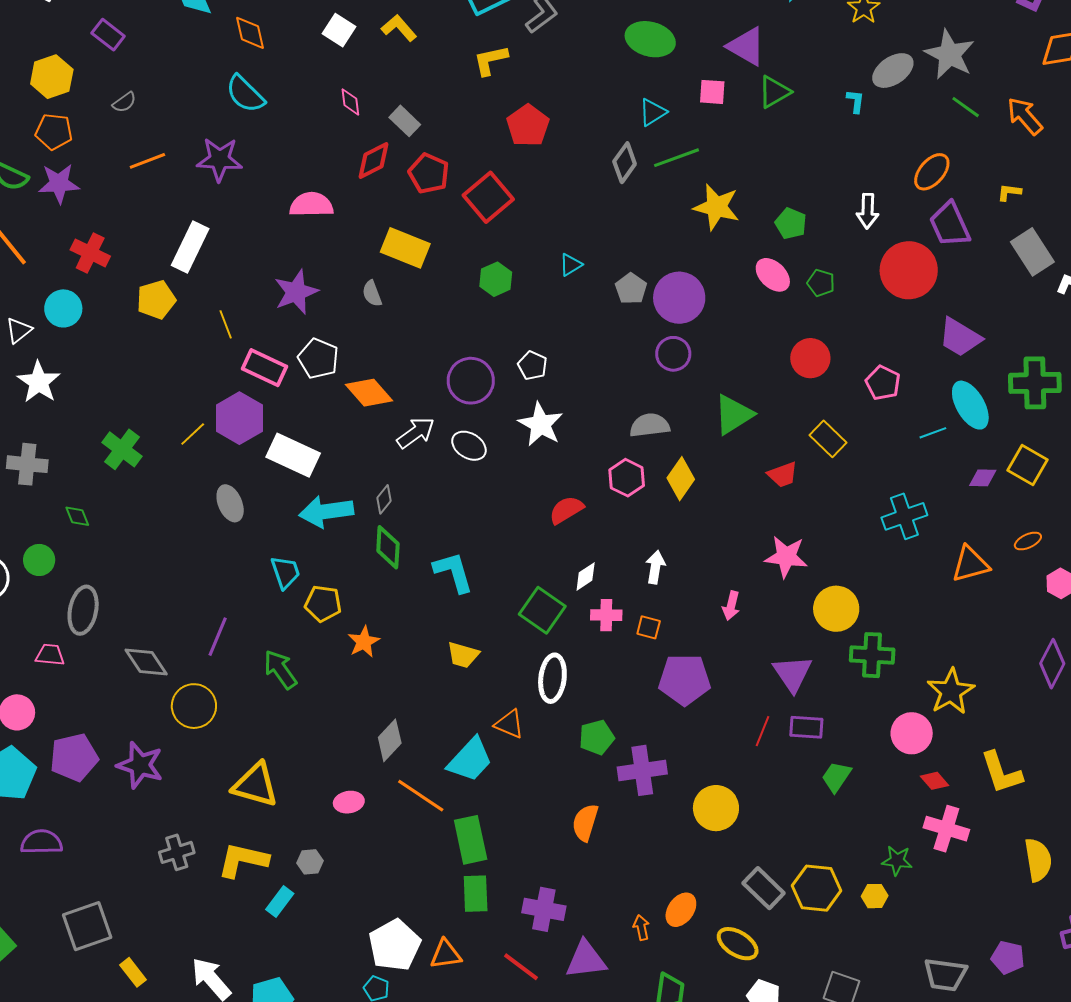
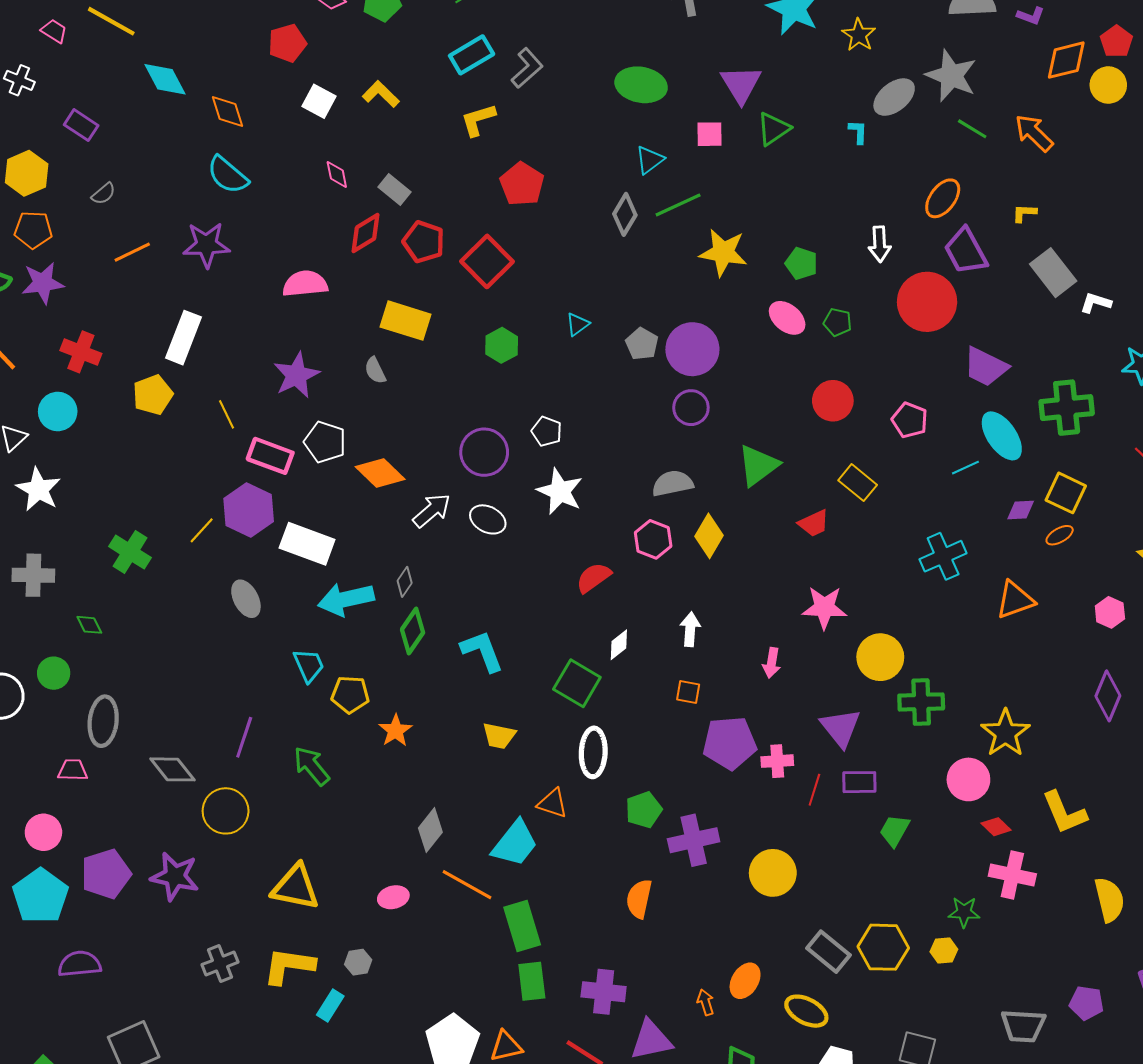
purple triangle: (746, 46) -> (741, 84), turned 33
orange ellipse: (1028, 541) -> (1060, 535), moved
green diamond: (388, 547) -> (413, 631), turned 36
pink cross: (606, 615) -> (777, 761), moved

